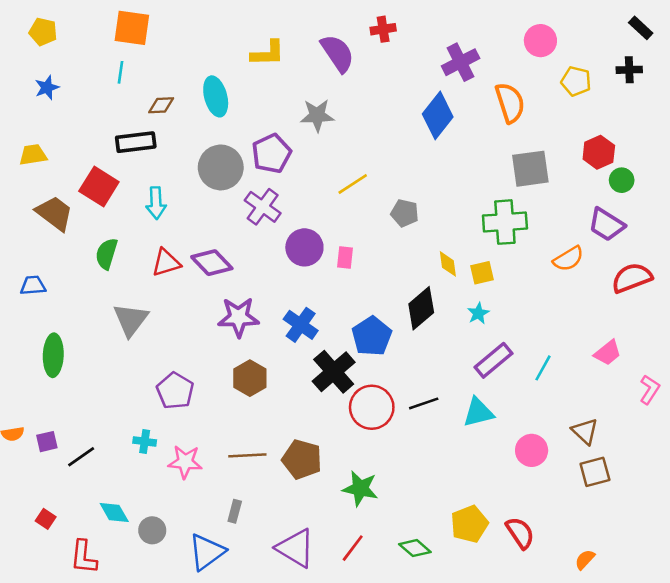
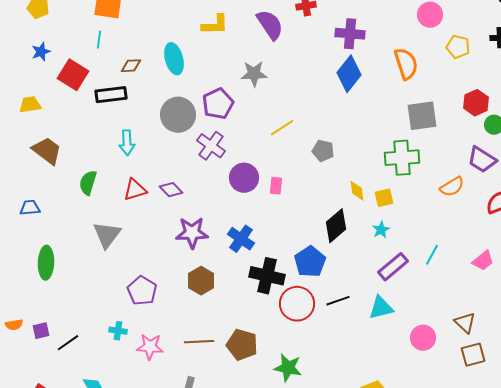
purple cross: (461, 62) -> (350, 34), moved, turned 32
red square: (99, 187) -> (73, 75), moved
purple diamond: (212, 263) -> (171, 190), size x0.7
blue pentagon: (372, 336) -> (310, 262), moved
cyan line: (543, 368) -> (432, 255), moved
black cross: (334, 372) -> (267, 276), turned -36

